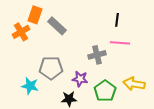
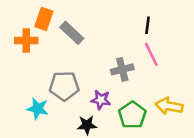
orange cross: (21, 32) -> (26, 40), turned 30
pink line: (120, 43) -> (151, 54), turned 60

